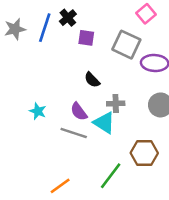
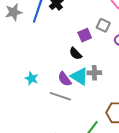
purple square: (86, 38) -> (85, 35), moved, turned -32
gray square: (126, 45) -> (103, 25), size x0.6
cyan triangle: (104, 123) -> (79, 76), moved

